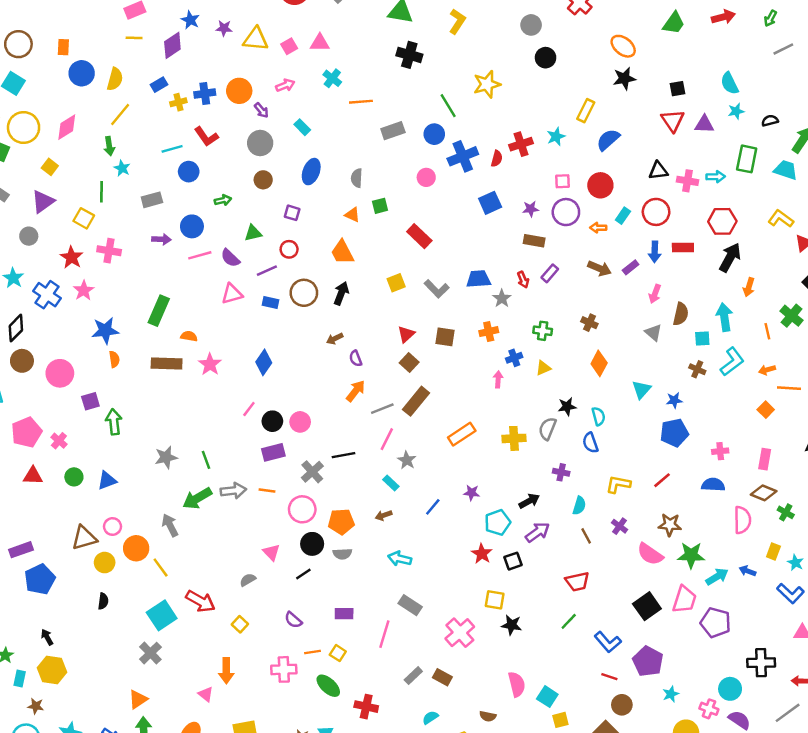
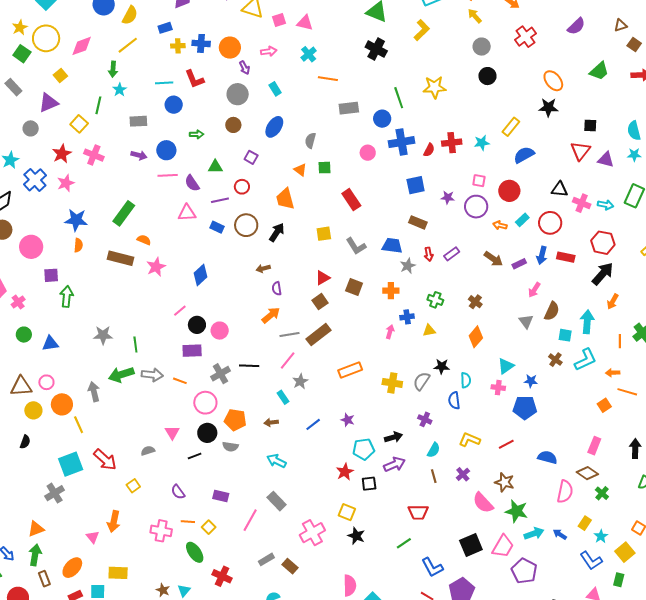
brown rectangle: (534, 241) -> (418, 222), moved
pink cross: (720, 451) -> (498, 388), moved

